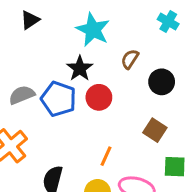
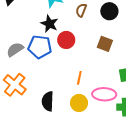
black circle: (162, 82) -> (109, 11), moved
brown square: (155, 130) -> (105, 44), moved

